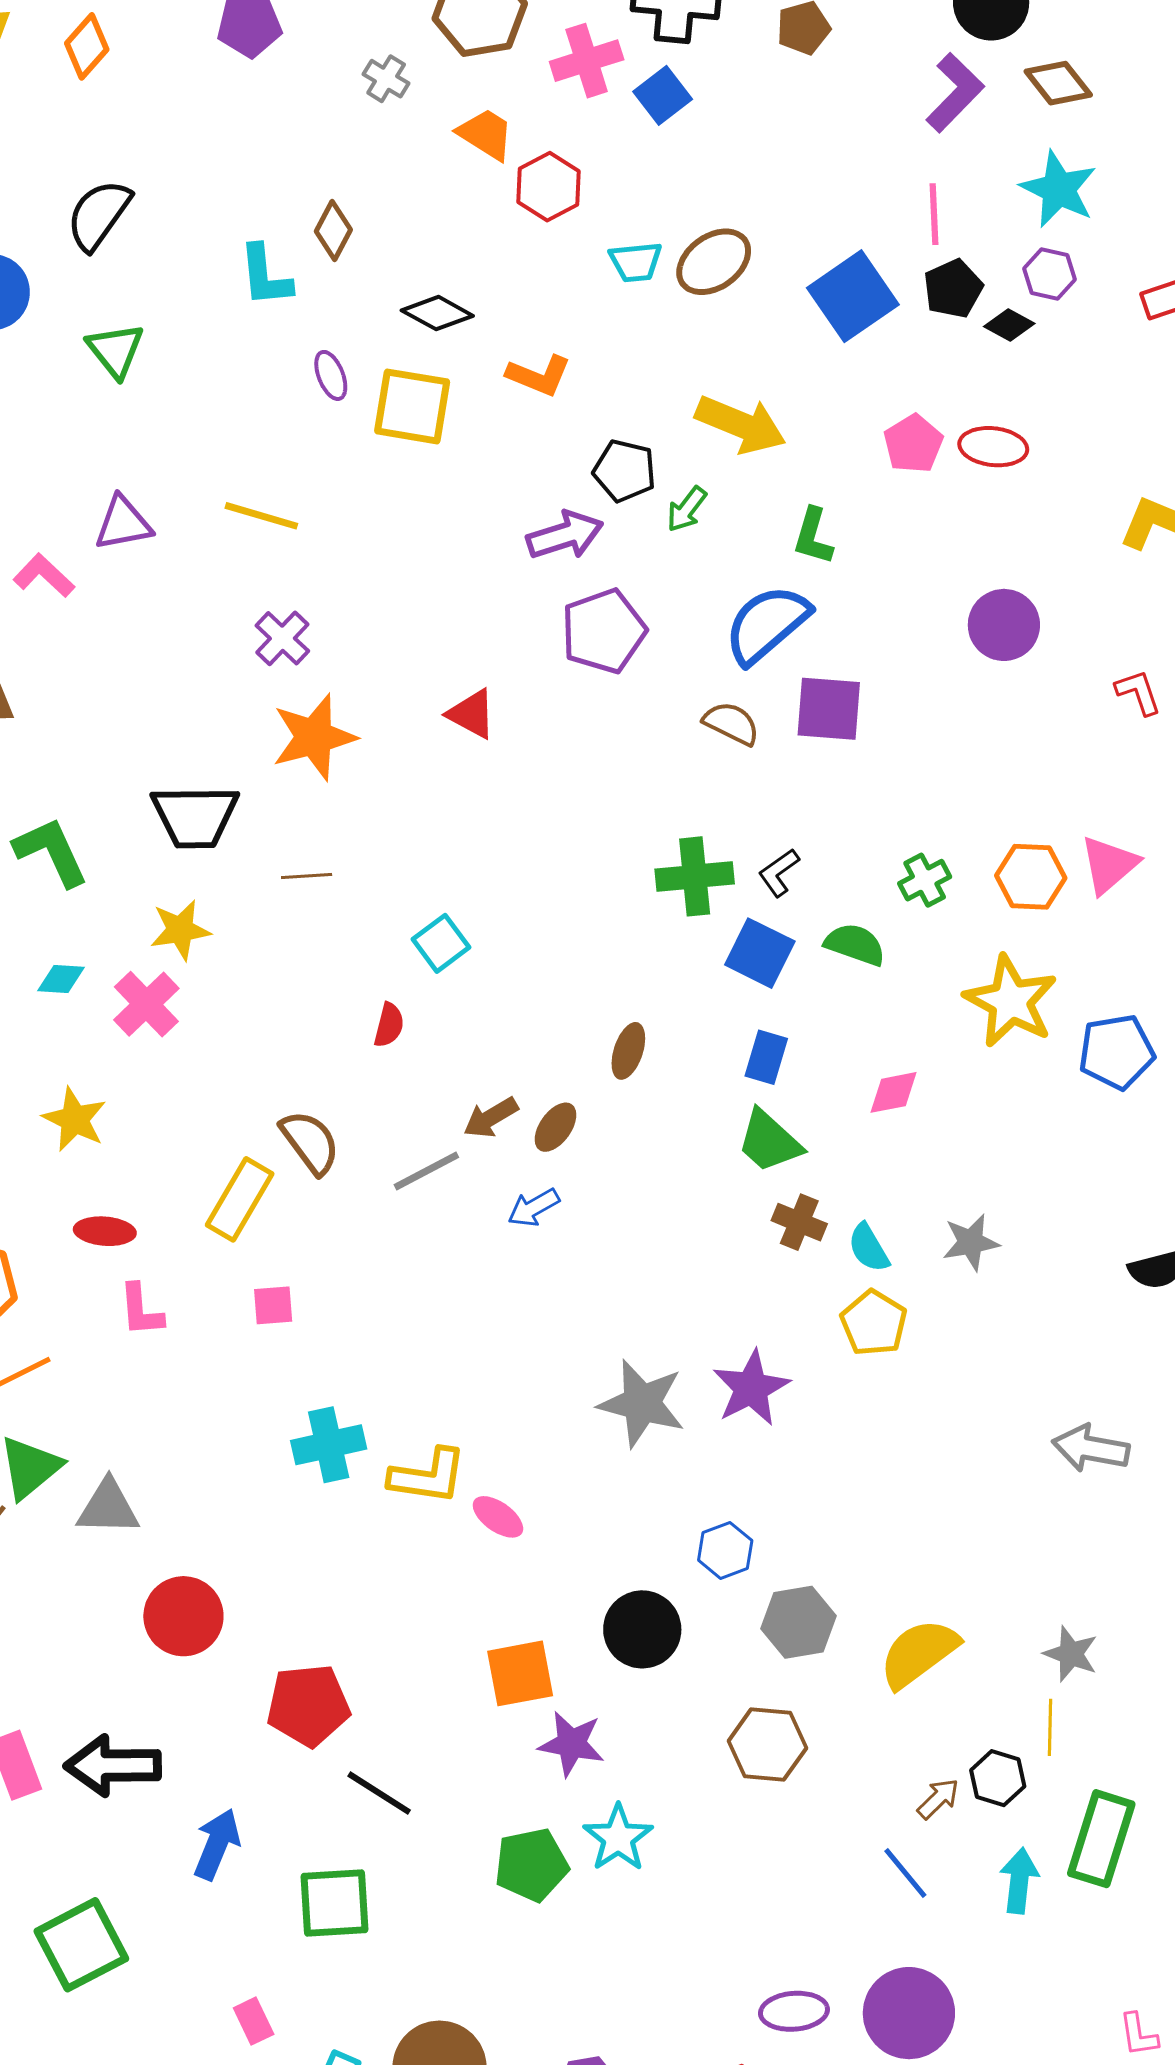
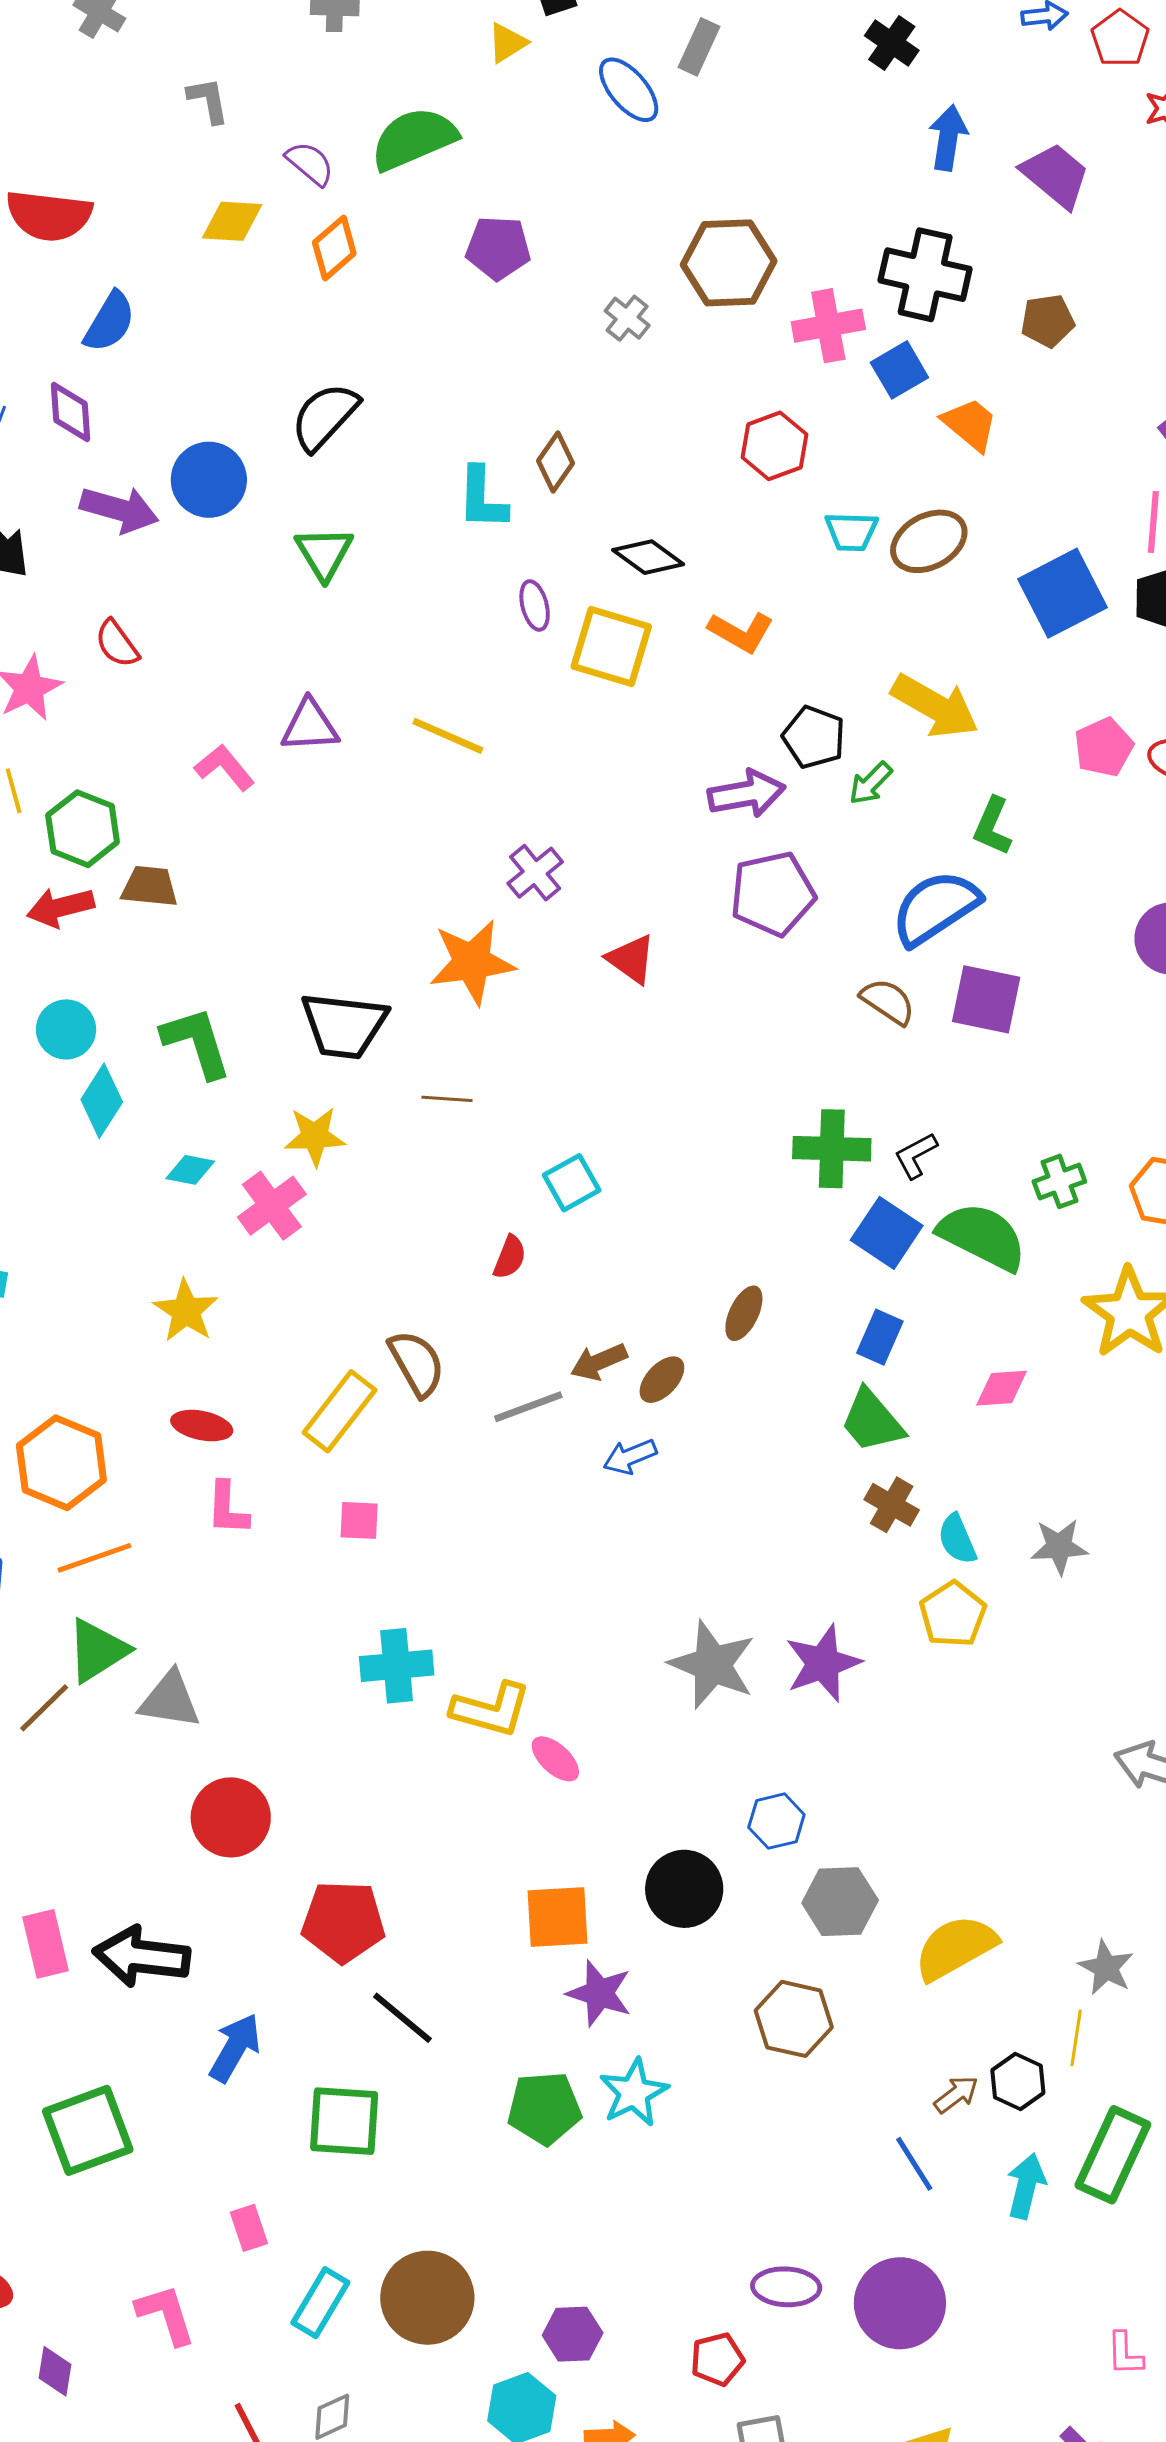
orange trapezoid: (486, 134) -> (970, 424), moved
purple cross: (282, 638) -> (535, 873), moved
green semicircle: (855, 944) -> (982, 1236), size x1.5

